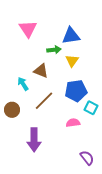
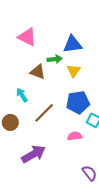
pink triangle: (28, 29) -> (27, 37), turned -30
brown triangle: (41, 71) -> (38, 72), moved
purple arrow: (34, 140) -> (34, 154), turned -120

